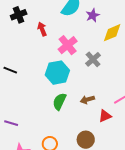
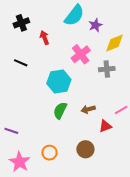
pink cross: (68, 45) -> (81, 54), moved
gray cross: (93, 59) -> (107, 69), moved, turned 35
black line: (10, 70) -> (21, 63), moved

